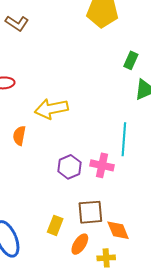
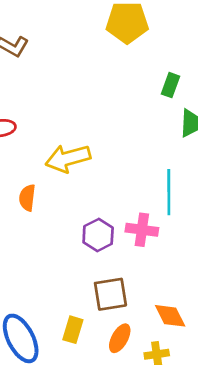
brown square: (90, 212) -> (110, 294), moved
yellow rectangle: (55, 225) -> (73, 330), moved

